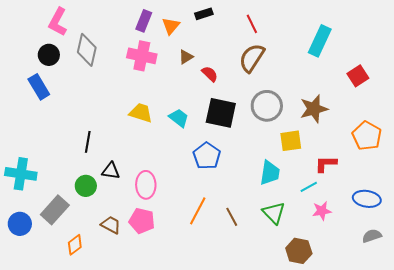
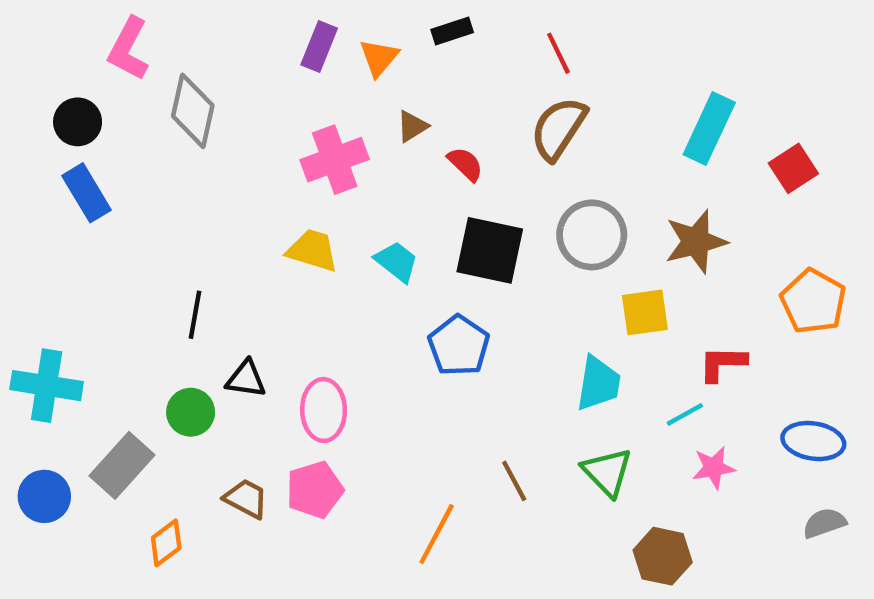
cyan rectangle: (320, 41) -> (709, 129), moved
black circle: (49, 55) -> (78, 122), moved
pink cross: (142, 56) -> (335, 160), moved, turned -32
orange line: (198, 211) -> (437, 534), moved
pink pentagon: (142, 221) -> (315, 490), turned -30

